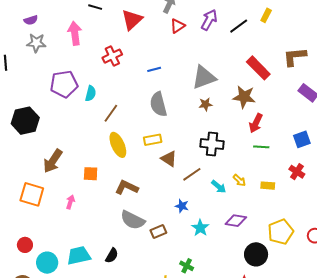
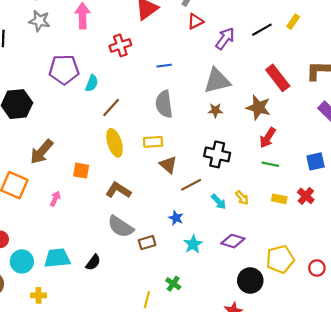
purple arrow: (209, 20) -> (225, 38), moved
yellow rectangle: (268, 186) -> (279, 199), moved

